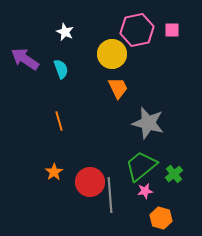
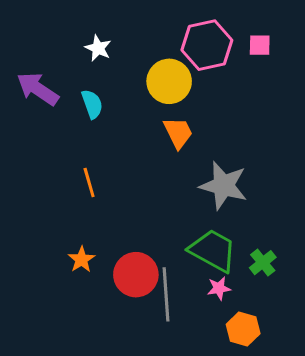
green trapezoid: (141, 166) -> (213, 250), turned 68

